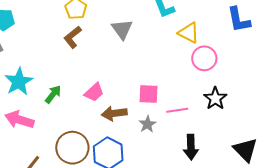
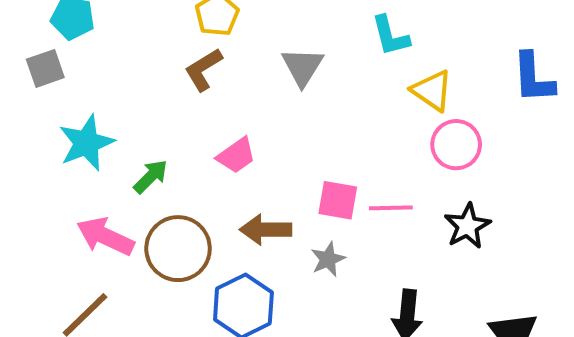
pink trapezoid: (94, 92) -> (236, 156), moved
pink line: (177, 110) -> (391, 208), moved
pink arrow: (19, 120) -> (105, 236), moved
brown circle: (72, 148) -> (178, 249), moved

